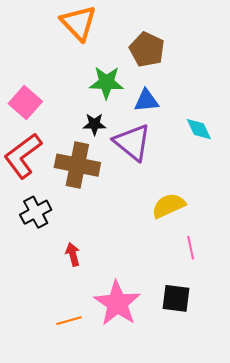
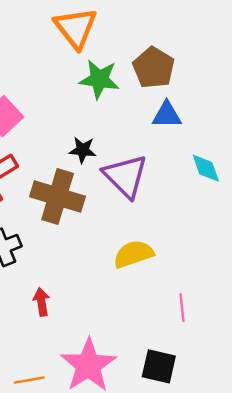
green star: (106, 83) -> (99, 79), moved
blue triangle: (146, 101) -> (167, 115), moved
yellow semicircle: (169, 206) -> (133, 254), moved

